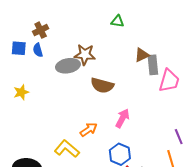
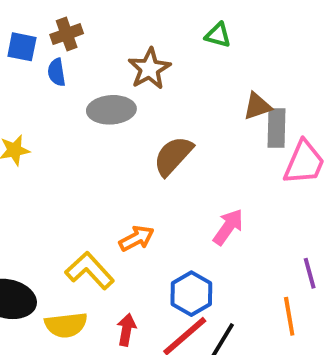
blue square: (19, 48) -> (22, 47), moved
brown star: (85, 55) -> (149, 69), moved, turned 30
brown semicircle: (102, 85) -> (173, 156), turned 110
pink arrow: (122, 118) -> (228, 227), moved

